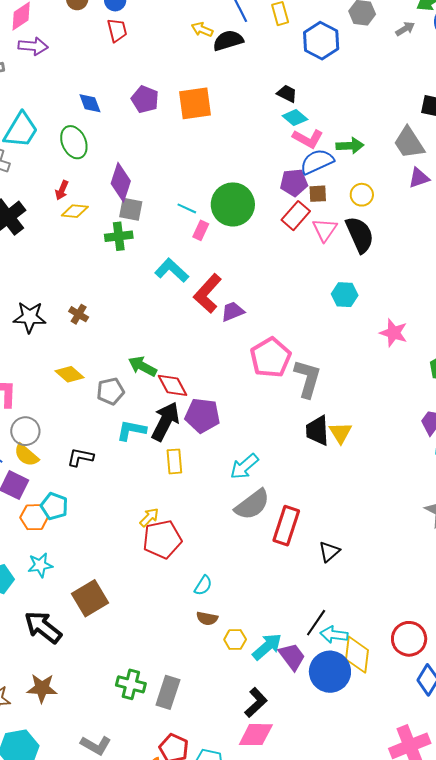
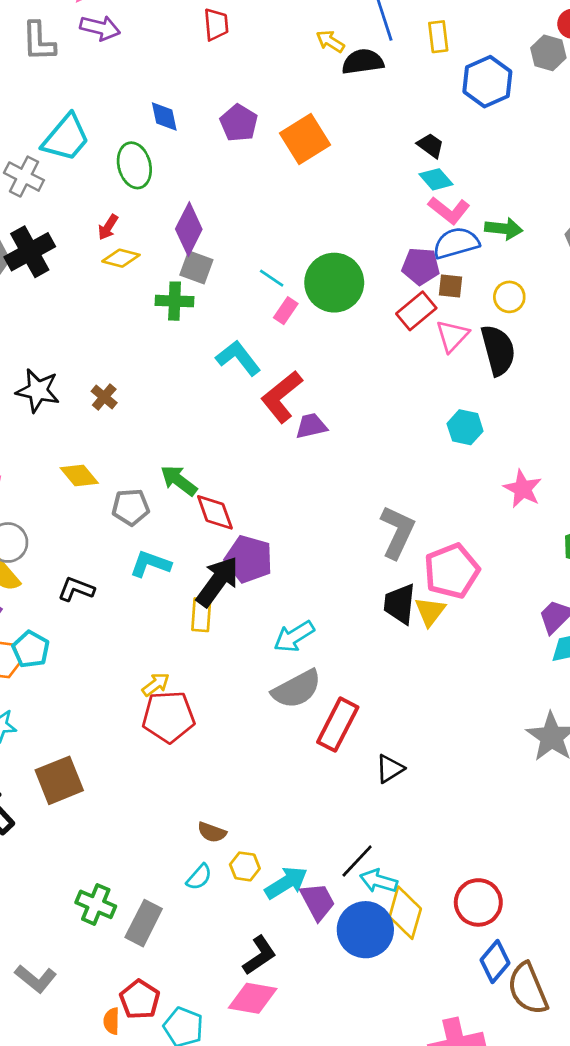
orange square: (195, 103) -> (305, 139), turned -33
pink pentagon: (271, 358) -> (452, 571), moved
black arrow: (165, 421) -> (218, 582), moved
cyan semicircle: (203, 585) -> (199, 877), moved

